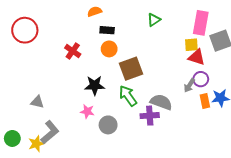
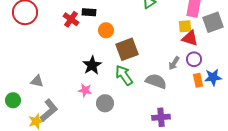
black rectangle: (107, 30) -> (89, 12), moved
red cross: (73, 51) -> (71, 19), moved
black star: (95, 85) -> (92, 65), turned -30
gray arrow: (189, 85) -> (174, 63), moved
purple cross: (150, 116) -> (161, 117), moved
green circle: (12, 138) -> (13, 100), moved

